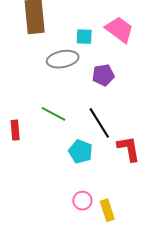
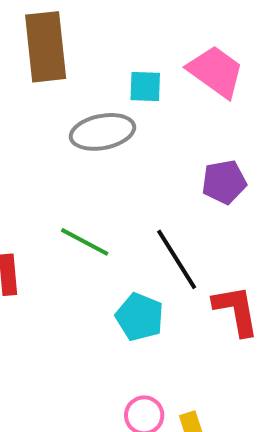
purple pentagon: (103, 75) -> (224, 182), moved

